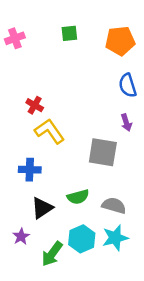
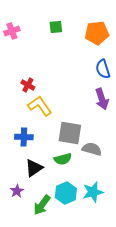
purple arrow: (126, 123) -> (102, 99), size x1.5
gray square: (103, 152) -> (70, 133), moved
gray semicircle: (114, 206) -> (92, 149), moved

